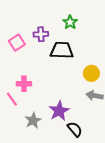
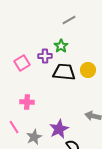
green star: (70, 22) -> (61, 46), moved
yellow circle: (91, 73) -> (88, 70), moved
pink line: (12, 99) -> (14, 127), moved

